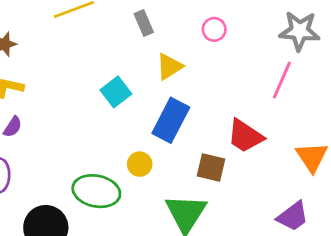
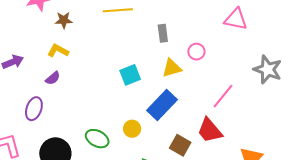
pink circle: (214, 29) -> (196, 52), moved
pink line: (282, 80) -> (223, 96), moved
green ellipse: (96, 191) -> (97, 139), size x0.7

